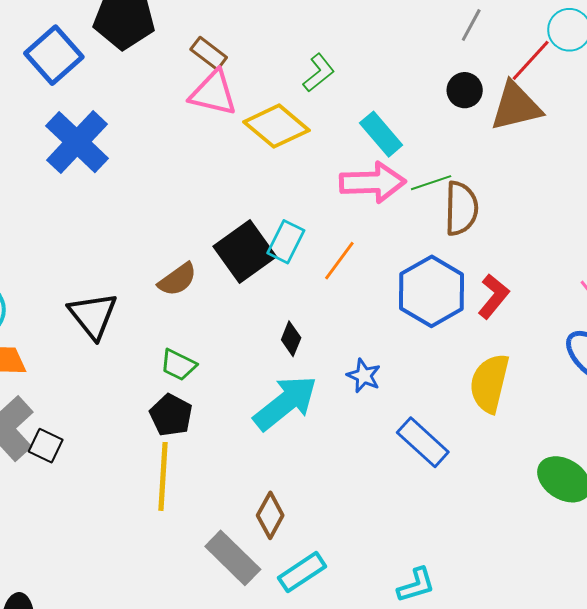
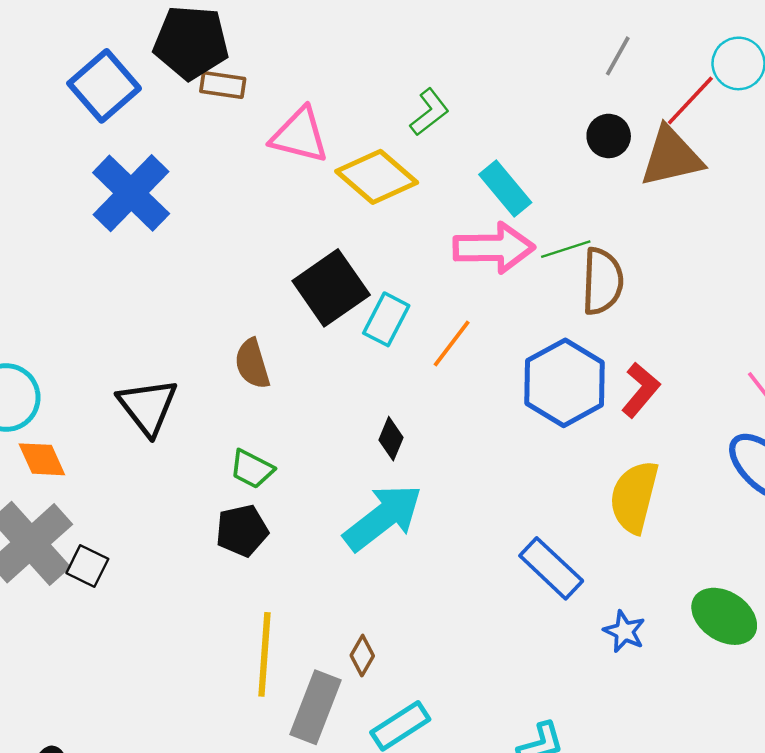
brown rectangle: (209, 53) -> (223, 85), moved, turned -30
black square: (245, 252) -> (331, 288), moved
brown semicircle: (177, 279) -> (252, 364), turned 108
blue star: (364, 376) -> (624, 631), moved
black pentagon: (171, 415) -> (242, 531), turned 30
yellow line: (163, 476) -> (264, 654), moved
brown diamond: (270, 515) -> (362, 656), size x0.7
gray rectangle: (233, 558) -> (316, 707), turned 66

